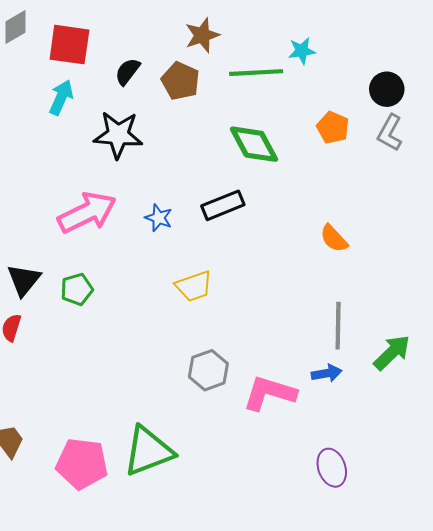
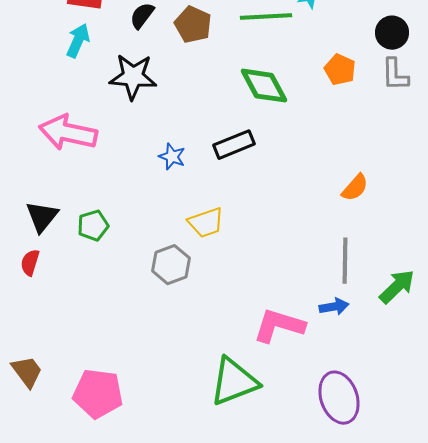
gray L-shape: (390, 133) -> (395, 75), turned -30
pink arrow: (87, 213) -> (68, 133), moved, turned -142
orange semicircle: (334, 239) -> (355, 188), moved, turned -96
gray hexagon: (208, 370) -> (171, 265), moved
green triangle: (148, 451) -> (234, 382), moved
purple ellipse: (332, 468) -> (339, 398), size x1.4

